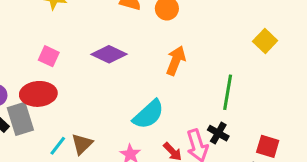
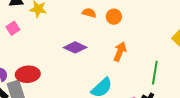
pink square: (49, 56) -> (13, 28), moved, turned 32

